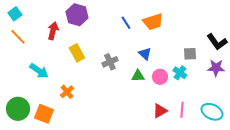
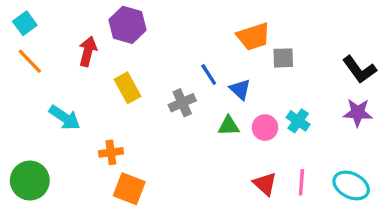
blue line: (126, 23) -> (209, 75), moved
gray square: (190, 54) -> (283, 58), moved
orange cross: (67, 92) -> (111, 152), turned 32
red triangle: (160, 111) -> (265, 184), turned -49
orange square: (44, 114) -> (129, 189), moved

